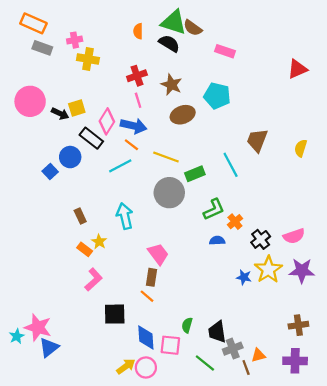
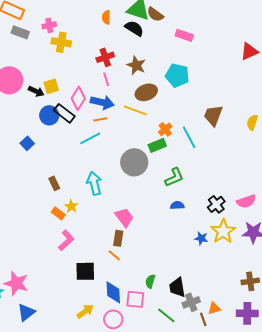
orange line: (131, 145) -> (100, 119), turned -48
blue circle: (70, 157) -> (49, 115), moved
yellow line: (166, 157) -> (135, 110), moved
orange cross: (235, 222) -> (165, 129), moved
blue triangle: (49, 347) -> (26, 312), moved
yellow arrow: (126, 366) -> (85, 311), moved

